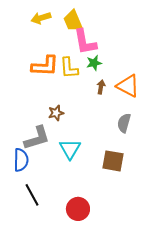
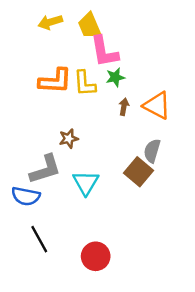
blue semicircle: (21, 160) -> (26, 196), turned 100
brown square: (113, 161) -> (139, 172), moved, turned 30

